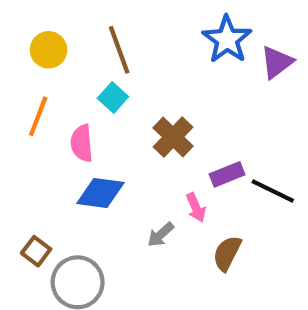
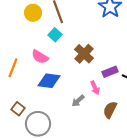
yellow circle: (49, 50) -> (33, 13), moved
orange line: (38, 116) -> (13, 68), moved
pink semicircle: (82, 143) -> (40, 57), turned -54

